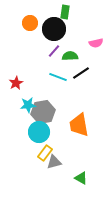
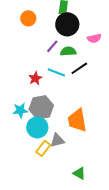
black circle: (54, 29) -> (67, 24), moved
red star: (16, 83) -> (35, 78), moved
cyan star: (28, 105) -> (20, 110), moved
gray triangle: (54, 162) -> (57, 140), moved

